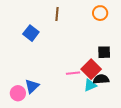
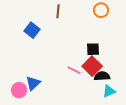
black square: (104, 52) -> (93, 49), moved
pink line: (73, 73) -> (74, 70), turned 32
cyan triangle: (90, 85) -> (109, 91), moved

